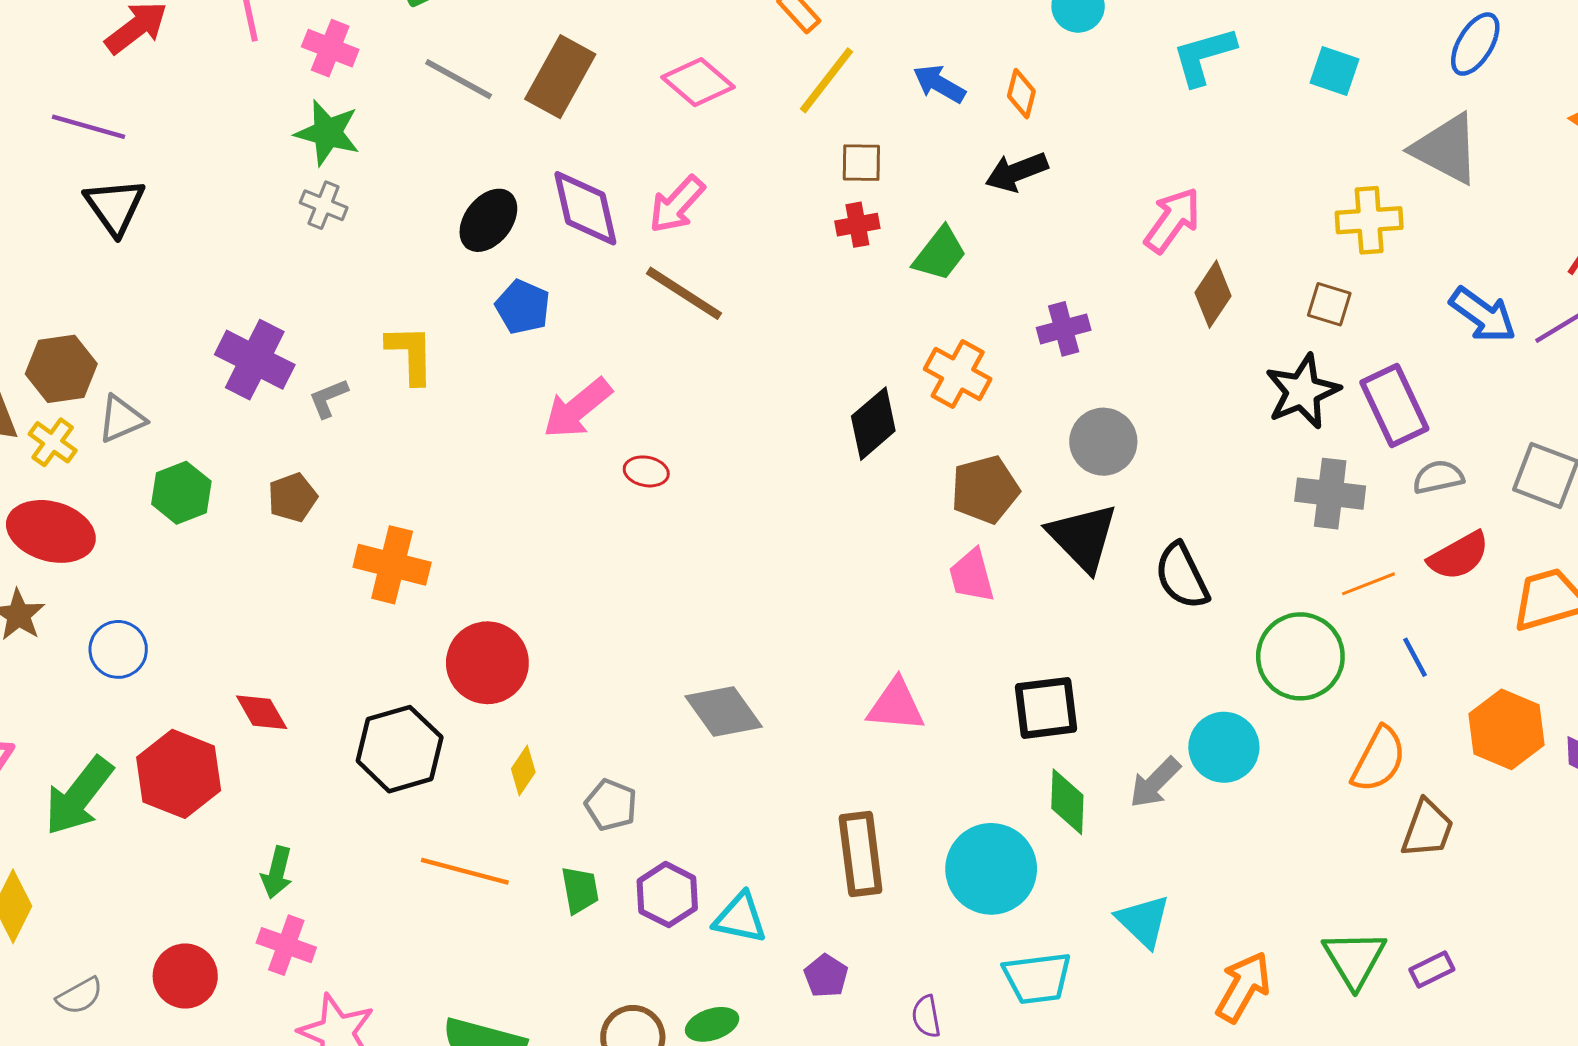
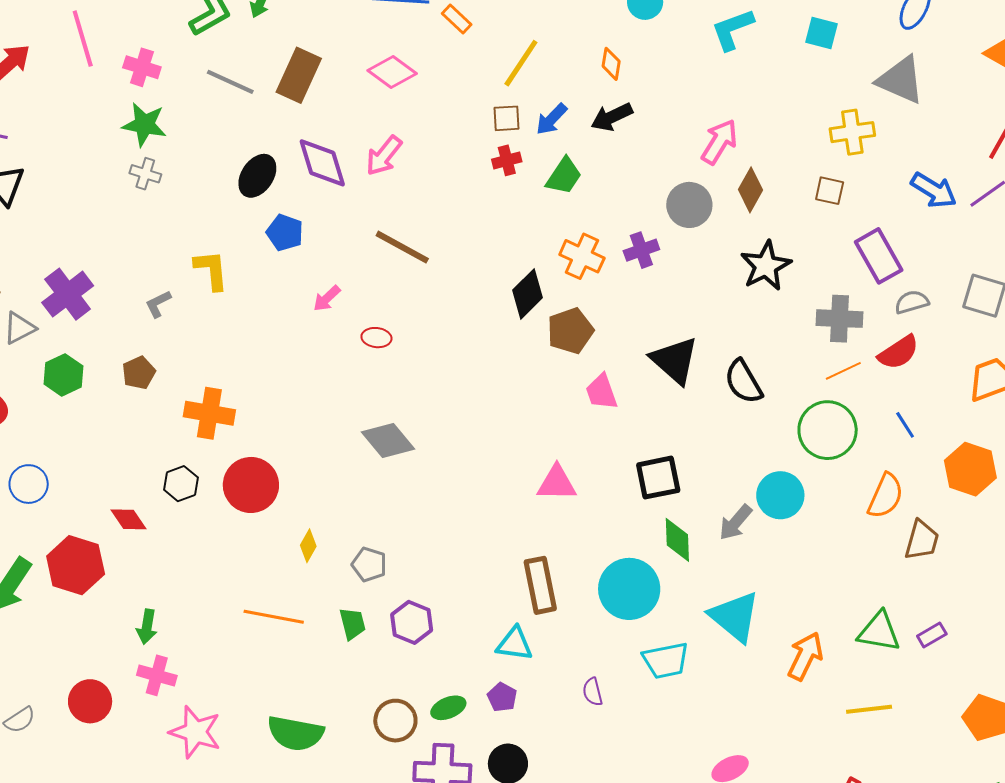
yellow line: (826, 80) -> (521, 63), moved
blue arrow: (939, 84) -> (552, 119), moved, turned -72
brown line: (684, 293) -> (402, 247), moved
purple cross: (1064, 329) -> (641, 250), moved
purple cross: (255, 360) -> (68, 294), moved, turned 30
black star: (1302, 391) -> (766, 266), moved
pink arrow: (577, 408) -> (327, 298), size x0.6
gray circle: (1103, 442) -> (689, 205), moved
brown pentagon: (985, 490) -> (570, 331), moved
red semicircle: (1459, 556) -> (899, 352), moved
orange line: (1368, 584) -> (843, 371), moved
red circle: (487, 663) -> (251, 485), moved
gray diamond: (724, 712) -> (388, 440), moved
black hexagon: (400, 749) -> (181, 484), moved, size x0.6
cyan triangle: (740, 918) -> (514, 644), moved
cyan triangle: (1143, 921) -> (735, 617), size x1.4
green triangle: (1354, 959) -> (879, 632), turned -45
purple pentagon: (826, 976) -> (502, 697), moved

